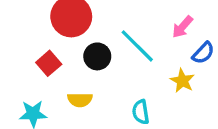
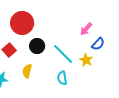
cyan line: (137, 46) -> (63, 54), moved
yellow semicircle: (80, 100) -> (27, 71), turned 104

